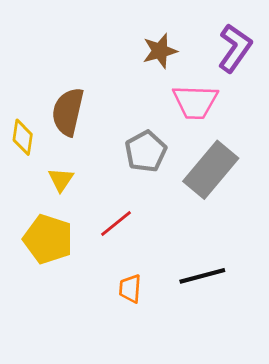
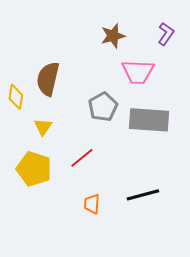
purple L-shape: (235, 48) -> (166, 34), size x0.7
gray rectangle: (211, 170) -> (149, 120), turned 54

